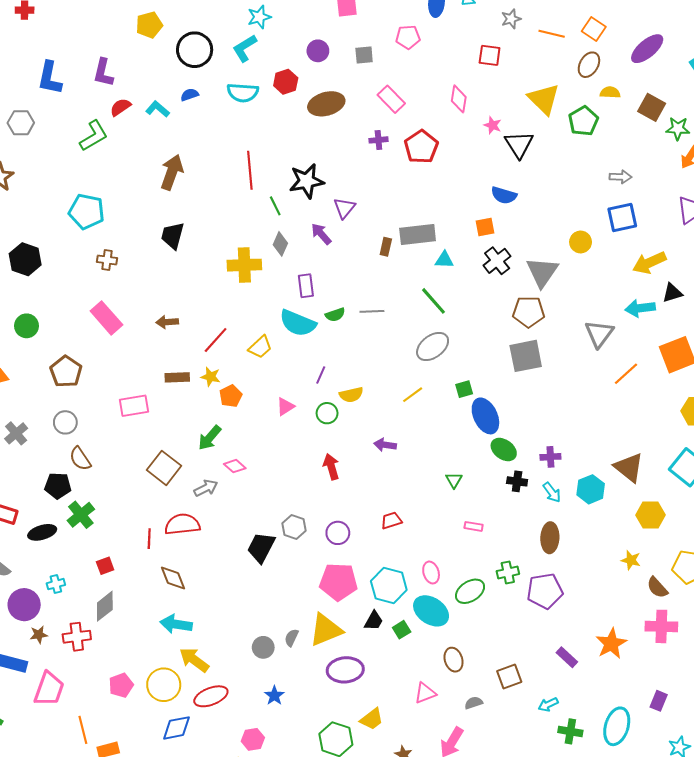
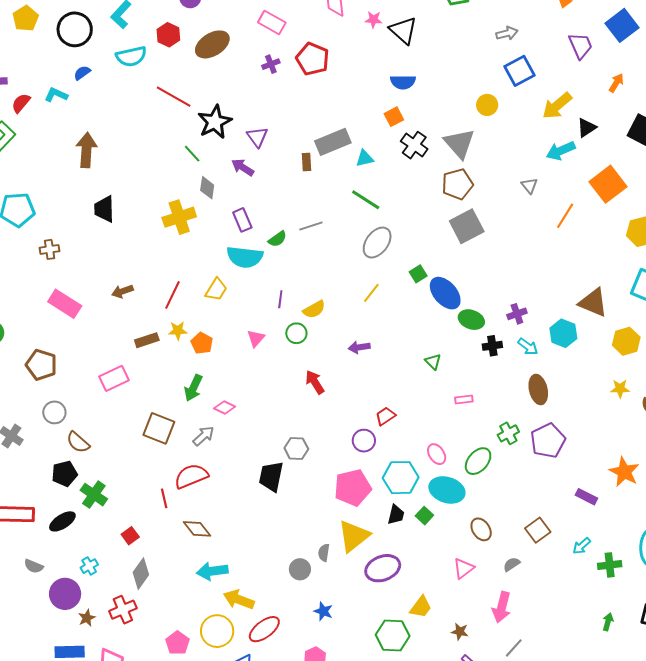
red line: (250, 170) -> (174, 97), moved, turned -39
gray triangle: (599, 334) -> (529, 186), size x0.6
purple circle: (338, 533) -> (364, 441), moved

